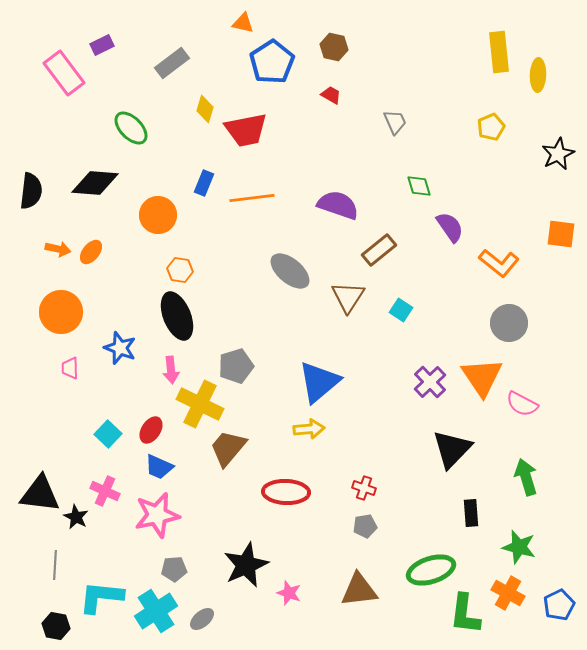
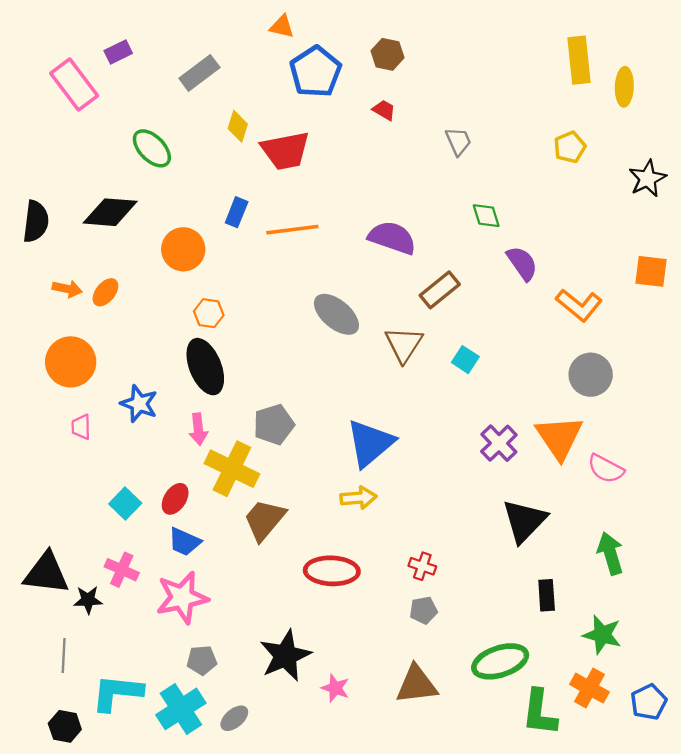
black star: (76, 517) -> (88, 600), turned -30

